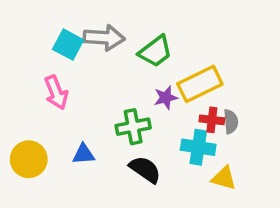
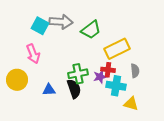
purple star: (166, 98) -> (100, 77), moved
red cross: (212, 120) -> (108, 70), moved
yellow circle: (29, 159) -> (17, 80), moved
black semicircle: (145, 170) -> (74, 89), moved, turned 36

